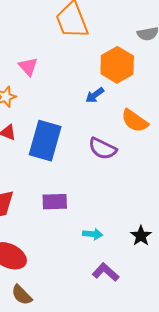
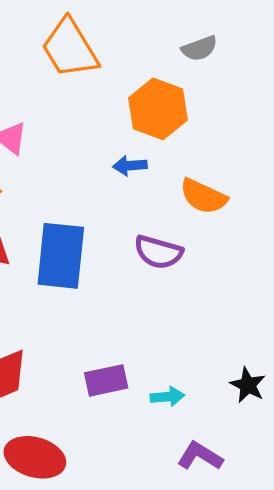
blue arrow: (95, 95) -> (130, 166), turned 42
purple rectangle: (55, 202) -> (106, 380), moved

